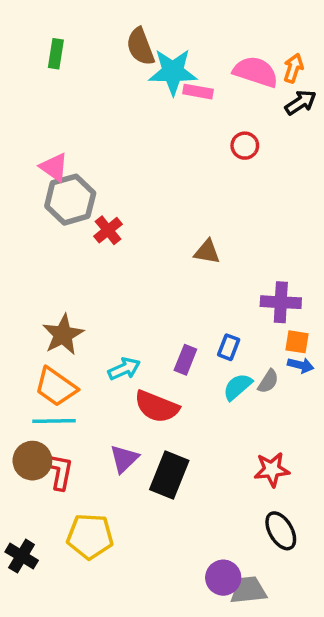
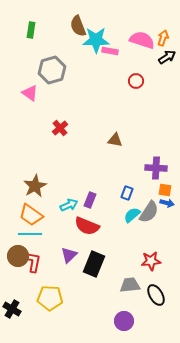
gray hexagon: (70, 200) -> (52, 70), moved
purple rectangle: (185, 360) -> (90, 200), moved
gray semicircle: (268, 381) -> (149, 212), size x1.6
gray trapezoid: (248, 590) -> (130, 285), moved

